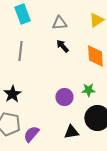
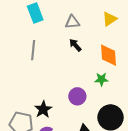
green star: (88, 90) -> (101, 79), moved
black star: (12, 94) -> (43, 109), moved

